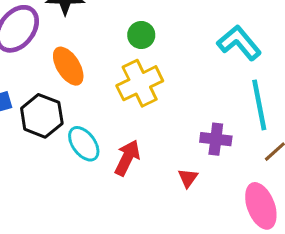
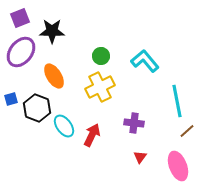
cyan L-shape: (239, 43) -> (145, 61), moved
purple cross: (216, 139) -> (134, 123), moved
red triangle: (188, 178) -> (140, 157), moved

